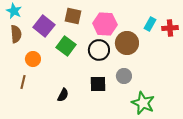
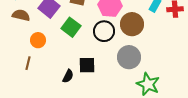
brown semicircle: (16, 34) -> (21, 15), turned -72
gray circle: (124, 76) -> (129, 57), size x1.5
black square: (98, 84) -> (87, 65), moved

